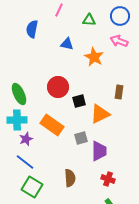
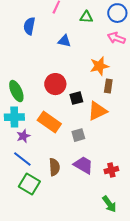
orange star: (94, 57) -> (99, 66), moved, turned 30
brown rectangle: (119, 92) -> (108, 86), moved
purple trapezoid: (99, 151) -> (83, 165), moved, turned -60
brown semicircle: (70, 178) -> (54, 167), moved
red cross: (108, 179) -> (111, 170), moved, turned -32

